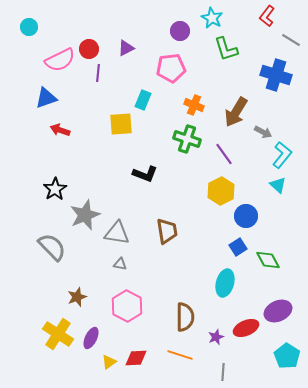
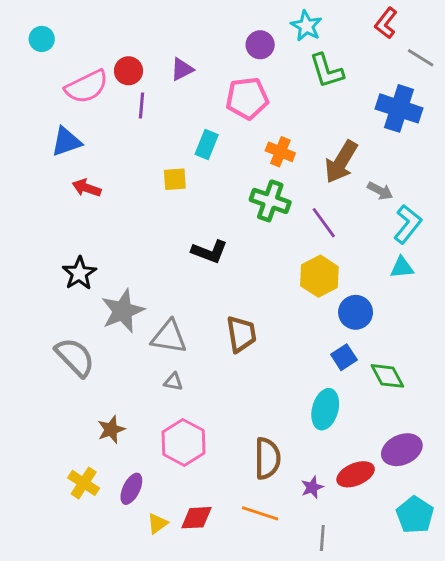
yellow square: (121, 124) -> (175, 179), size x0.7
cyan triangle: (278, 185) -> (402, 267), turned -48
yellow cross: (58, 334) -> (84, 483), size x0.7

